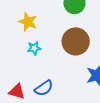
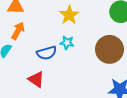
blue semicircle: (44, 88) -> (47, 53), moved

